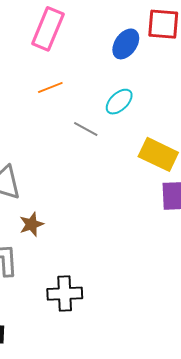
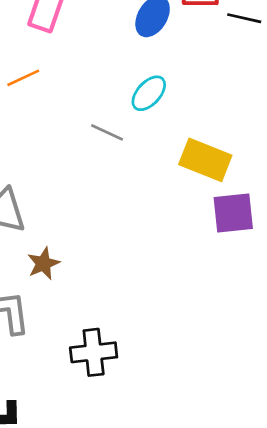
orange line: (50, 88) -> (23, 78), moved

